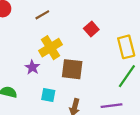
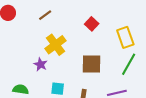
brown square: (72, 69) -> (91, 64), moved

